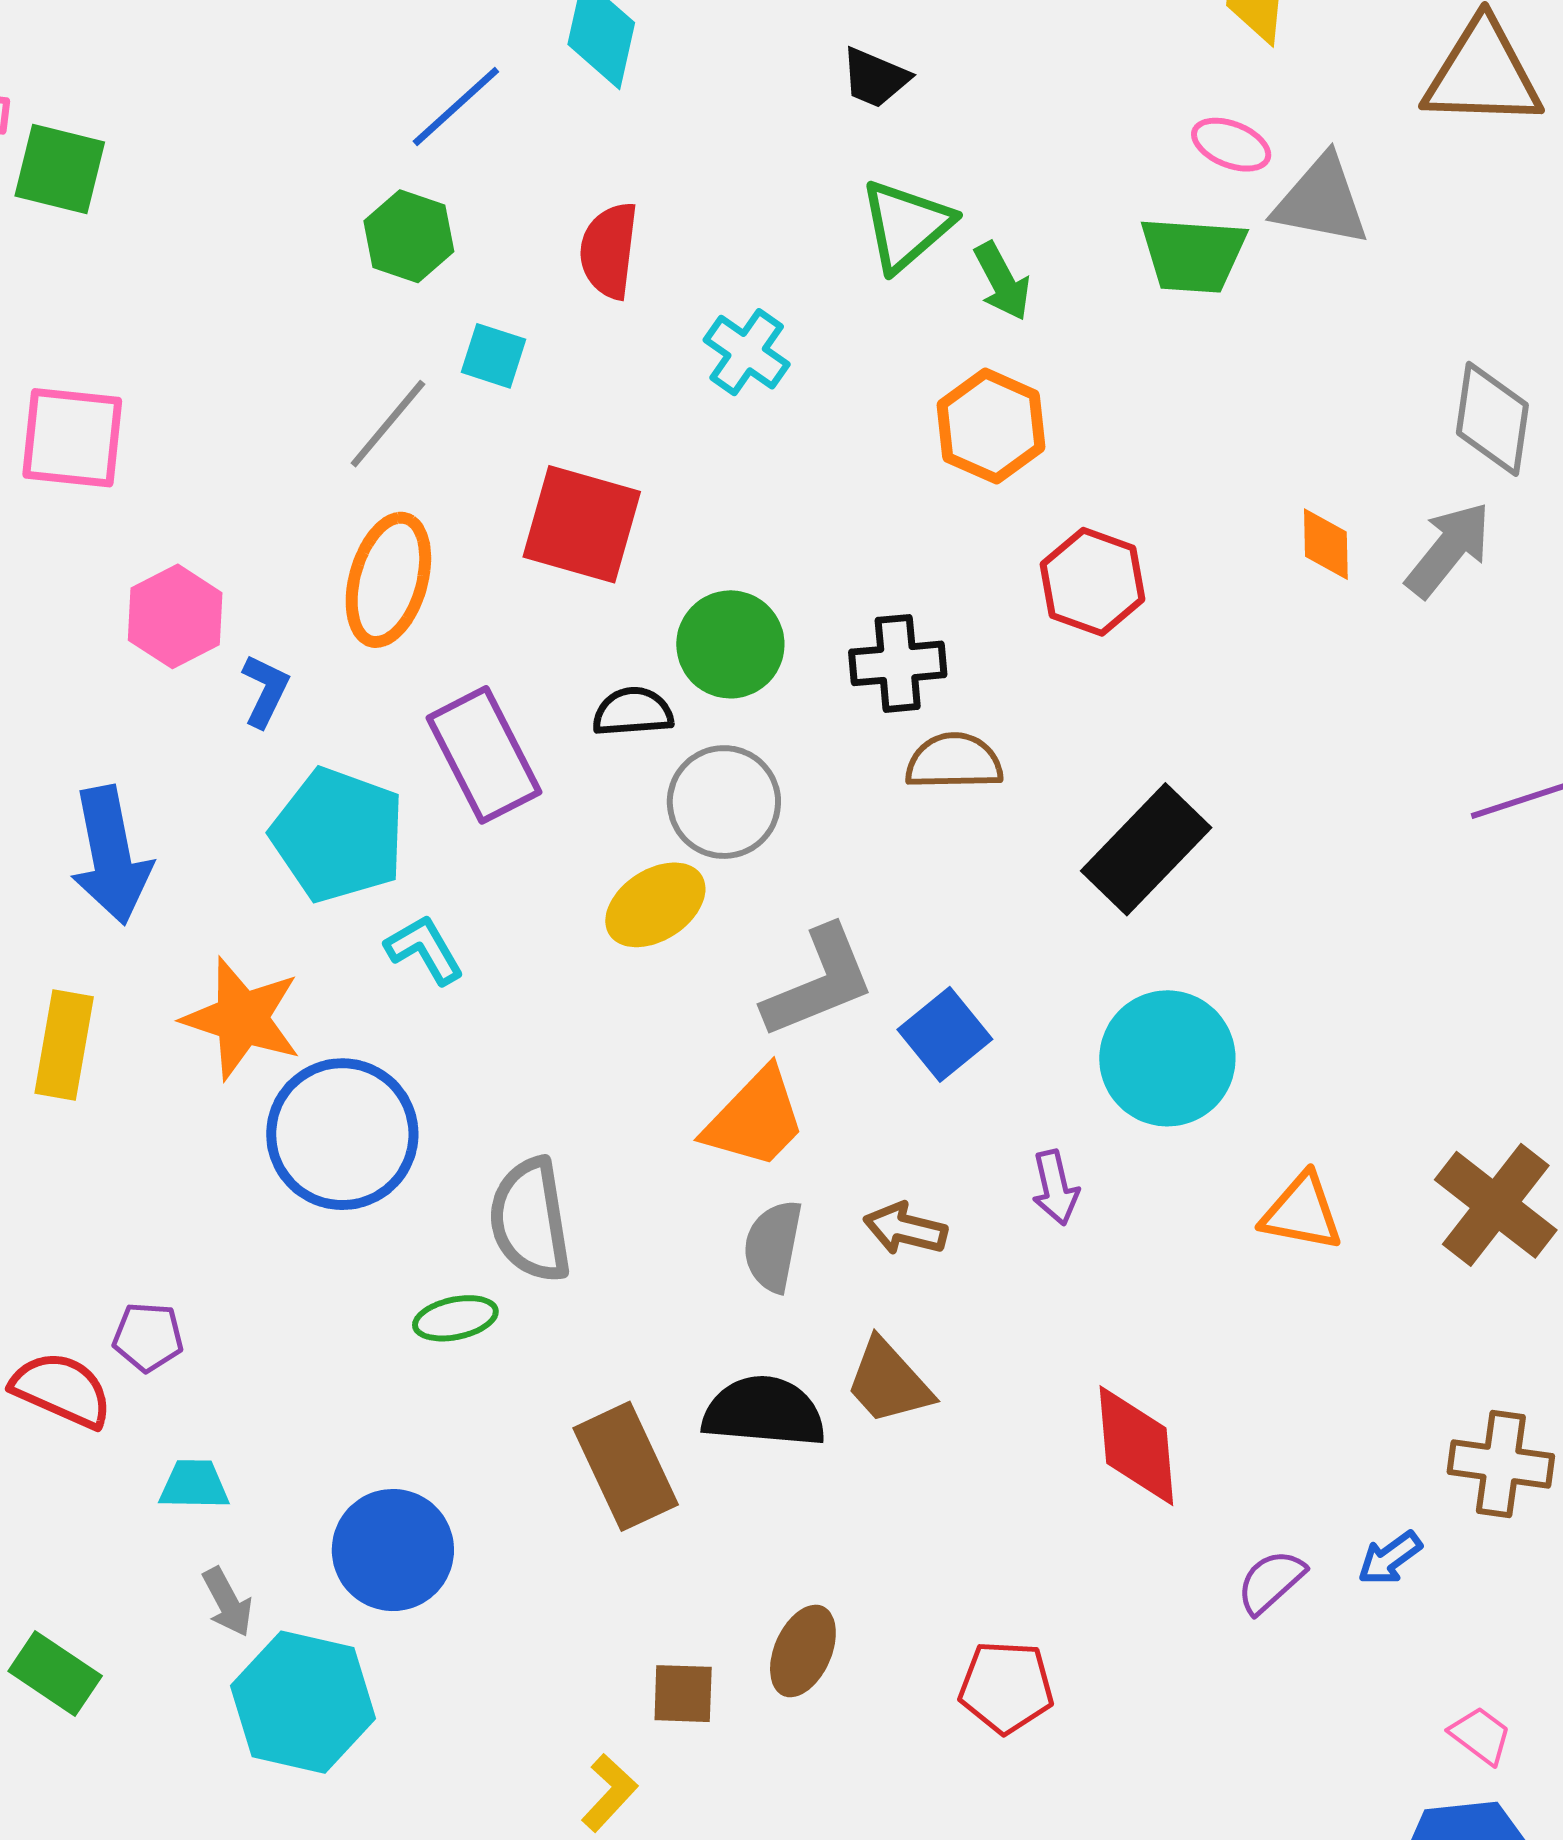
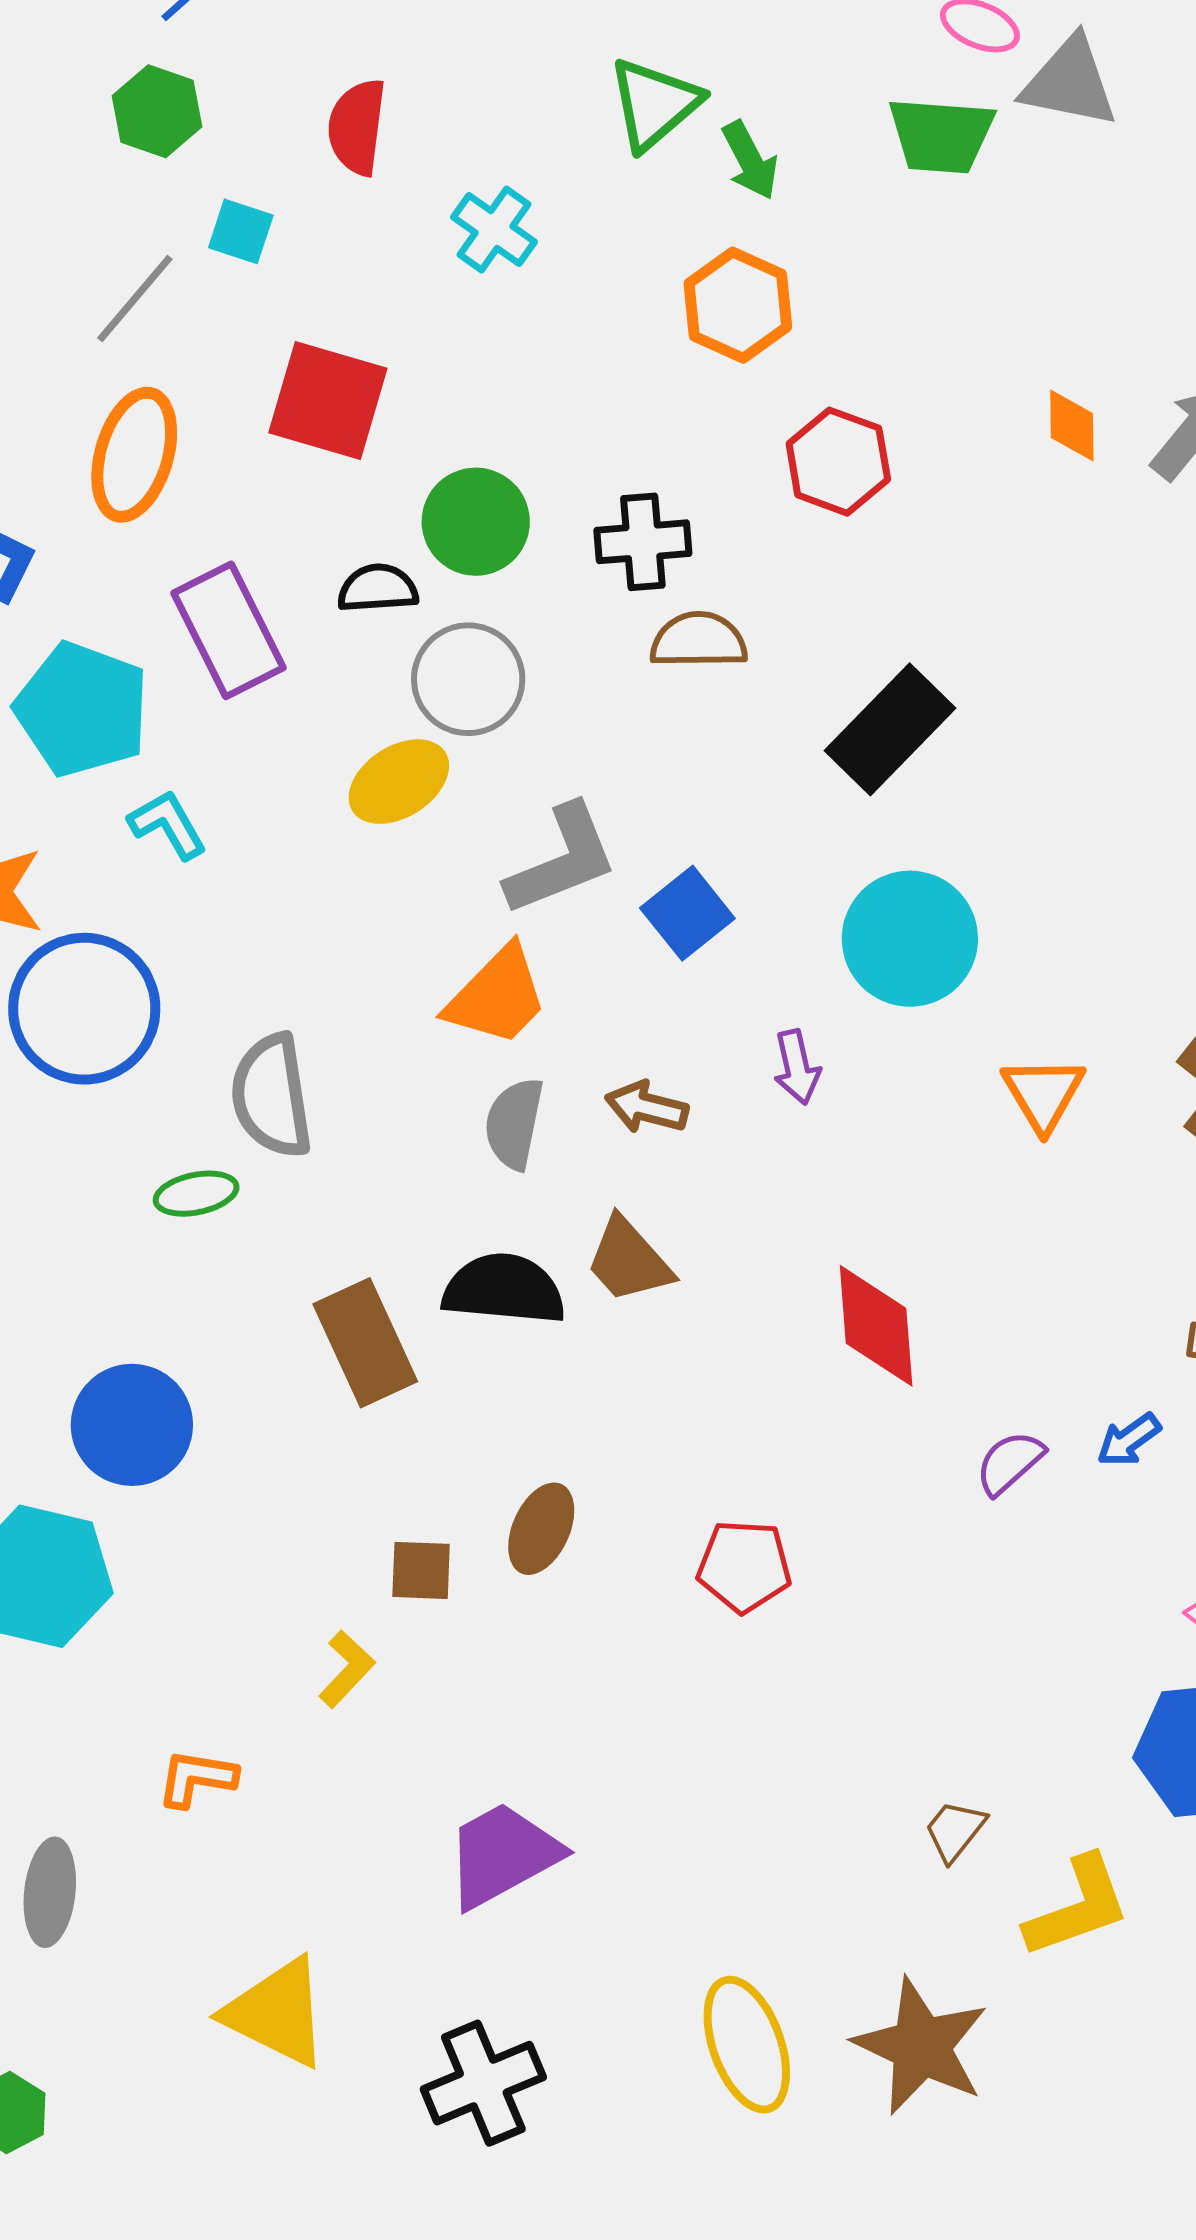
orange triangle: (1302, 1212) -> (1043, 1094), turned 48

